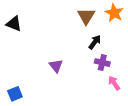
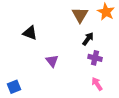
black triangle: (14, 24) -> (30, 33), moved
pink arrow: (114, 83) -> (97, 84), moved

